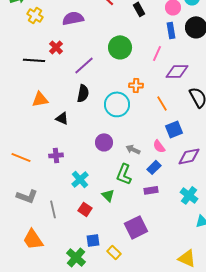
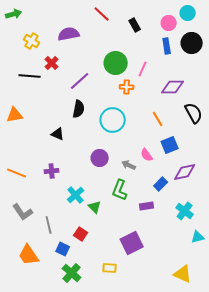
yellow cross: (35, 15) -> (32, 41), moved
pink line: (157, 53) -> (143, 69), moved
orange cross: (136, 85) -> (127, 87), moved
orange triangle: (40, 99) -> (15, 115), moved
pink semicircle: (159, 146) -> (147, 155), moved
blue rectangle: (154, 167) -> (161, 184), moved
green triangle: (108, 195) -> (95, 207), moved
gray L-shape: (27, 196) -> (23, 212), turned 35
red square: (85, 209) -> (81, 234), moved
blue square: (93, 240) -> (63, 249), moved, turned 32
yellow rectangle: (114, 252) -> (110, 268), turned -40

